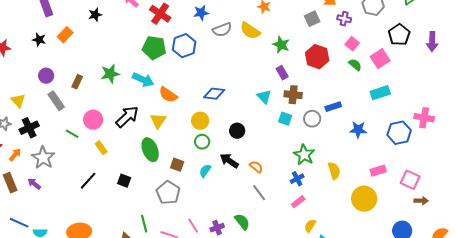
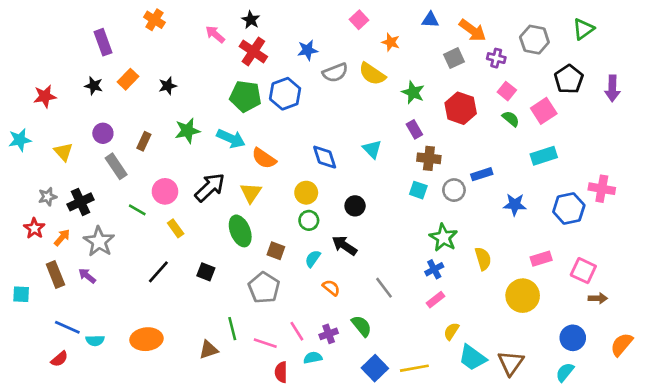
black star: (95, 15) -> (168, 86), moved
blue diamond: (214, 94) -> (325, 157), turned 65
cyan triangle: (264, 97) -> (372, 149), moved
yellow triangle: (18, 101) -> (63, 152), moved
orange semicircle: (256, 167) -> (331, 288), moved

